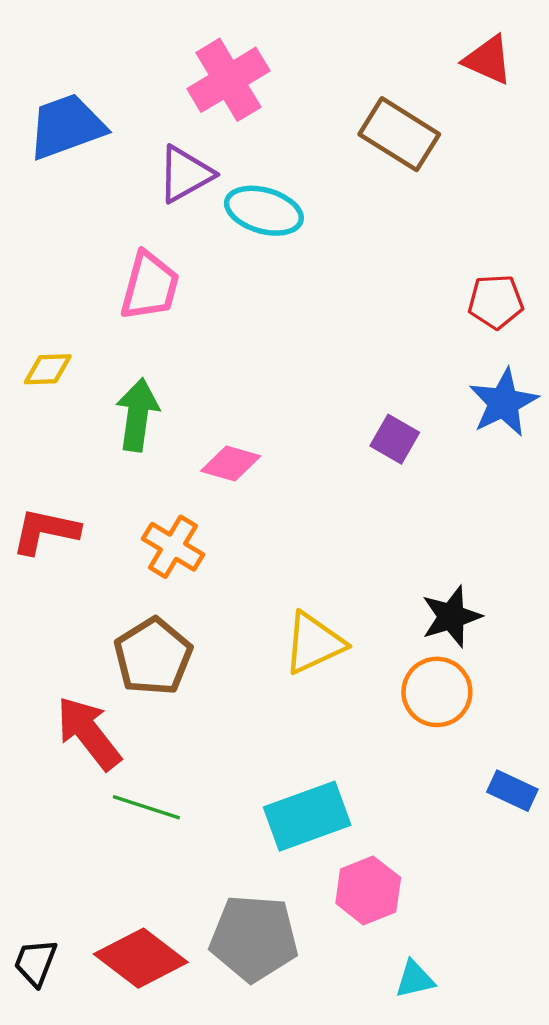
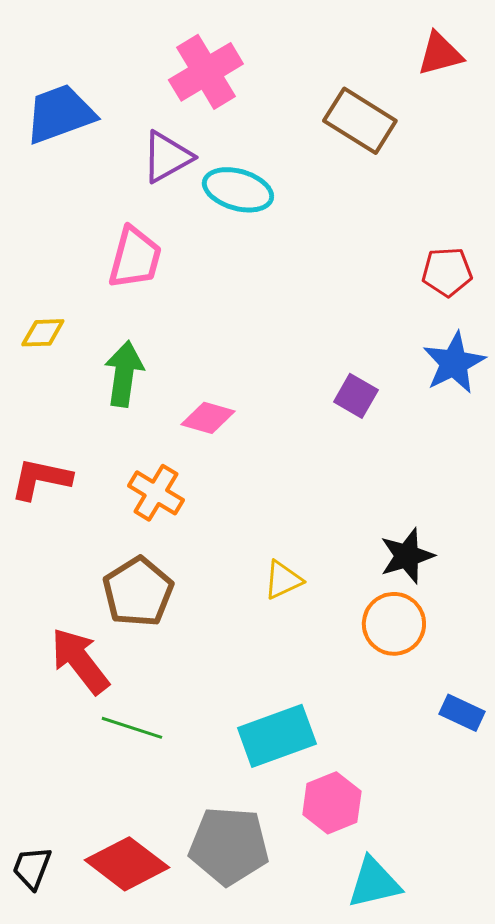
red triangle: (488, 60) -> (440, 54), turned -39
yellow triangle: (314, 643) -> (283, 580), size x0.7
cyan triangle: (415, 979) -> (374, 883), size x1.5

